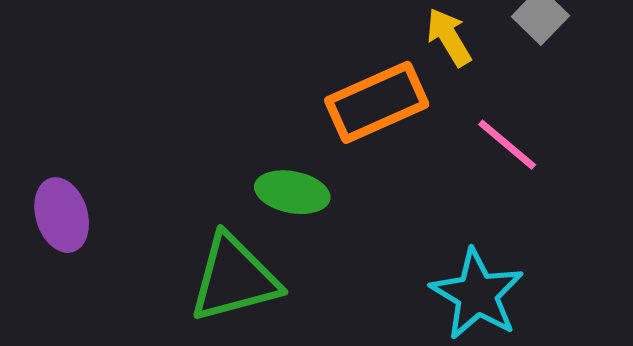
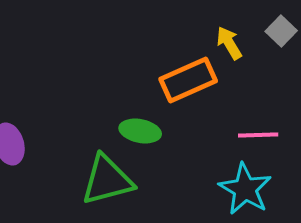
pink line: (507, 145) -> (258, 135), moved, turned -42

